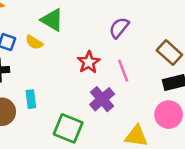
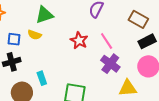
green triangle: (52, 20) -> (44, 15), turned -36
purple cross: (102, 99) -> (110, 64), moved

